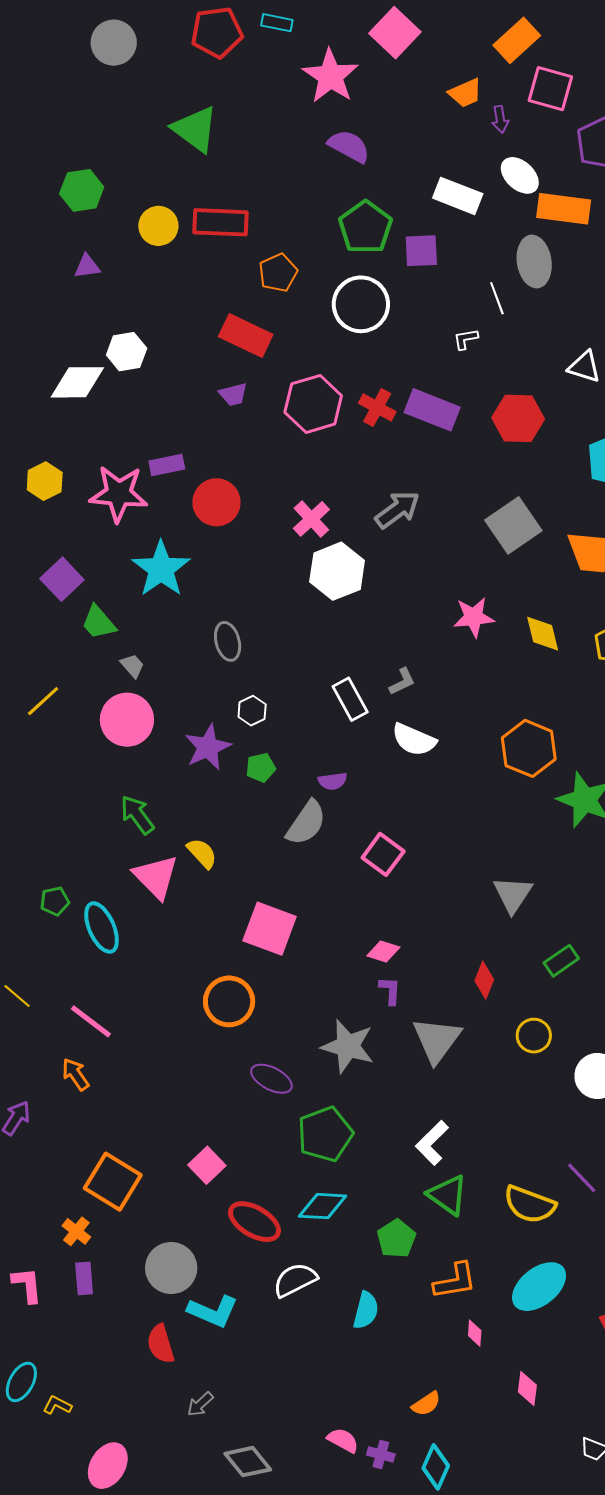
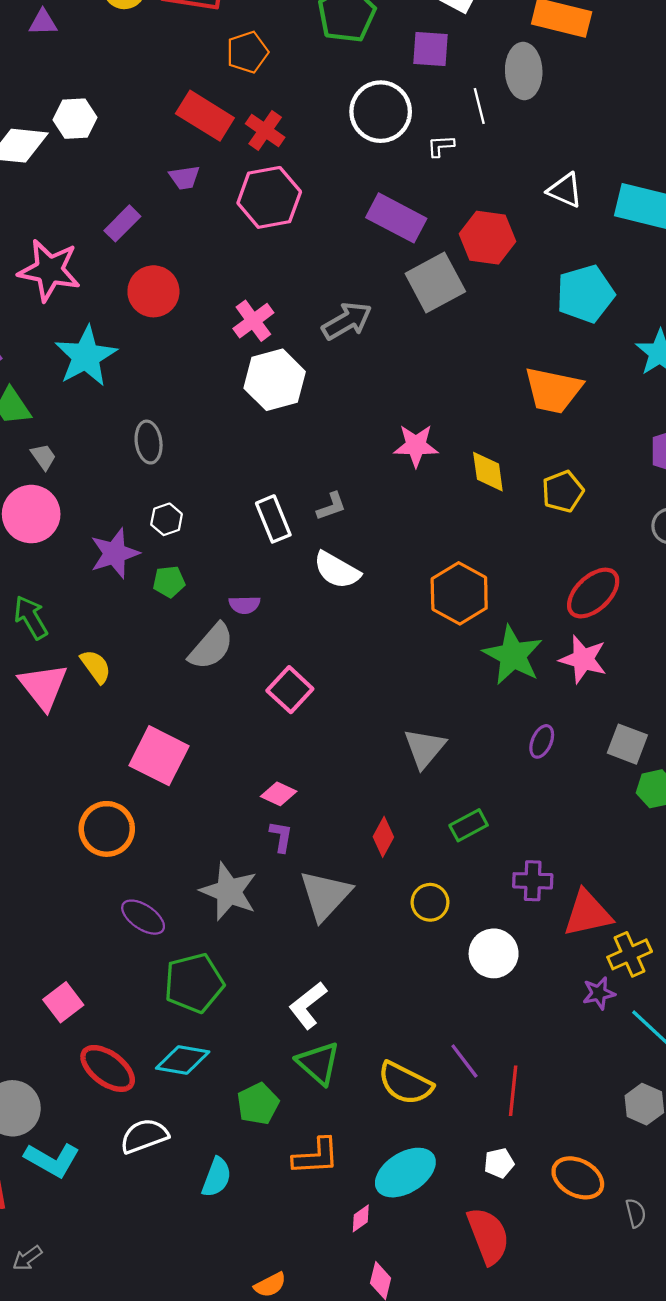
purple square: (421, 251) -> (431, 49), moved
white circle: (361, 304) -> (381, 112), moved
red cross: (377, 407) -> (265, 131), moved
purple rectangle: (167, 465) -> (122, 223), moved, turned -40
gray square: (513, 525) -> (435, 283), moved
pink diamond: (475, 1333) -> (361, 1218), moved, turned 44

